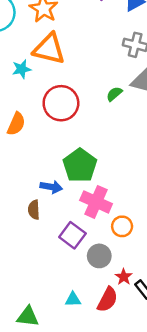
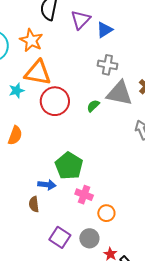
red circle: (61, 103) -> (55, 101), moved
pink cross: (96, 202) -> (84, 195), size x0.7
purple square: (72, 235) -> (60, 237), moved

